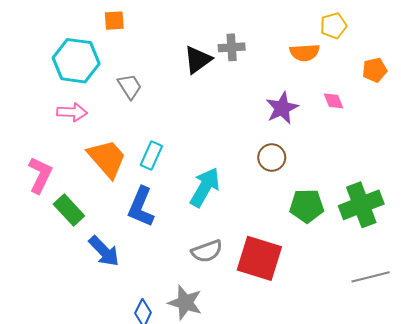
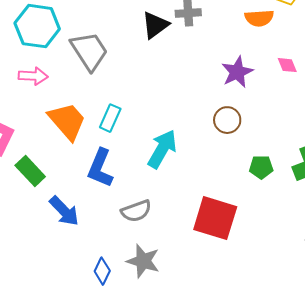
gray trapezoid: (130, 86) -> (89, 51), size x1.6
green pentagon: (307, 206) -> (261, 167), size x0.7
gray semicircle: (207, 251) -> (136, 211), moved

